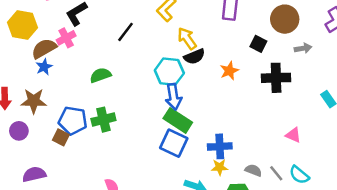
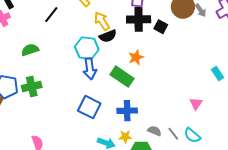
gray arrow: (303, 48) -> (201, 10), moved, turned 64
orange star: (229, 71) -> (136, 57), moved
black cross: (276, 78) -> (139, 19), moved
green rectangle: (178, 120) -> (122, 77), moved
pink triangle: (293, 135) -> (196, 104), moved, turned 40
yellow star: (220, 167) -> (125, 137), moved

